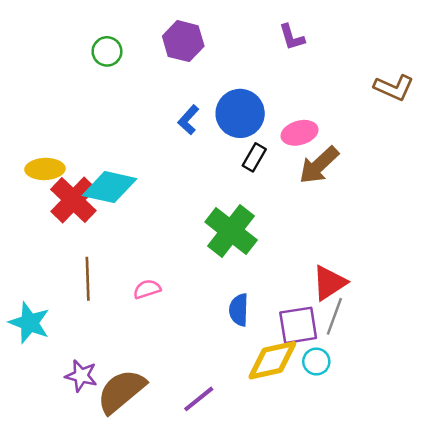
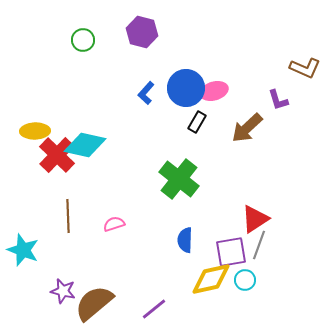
purple L-shape: (292, 37) -> (278, 100), moved
pink ellipse: (300, 133) -> (214, 91), moved

